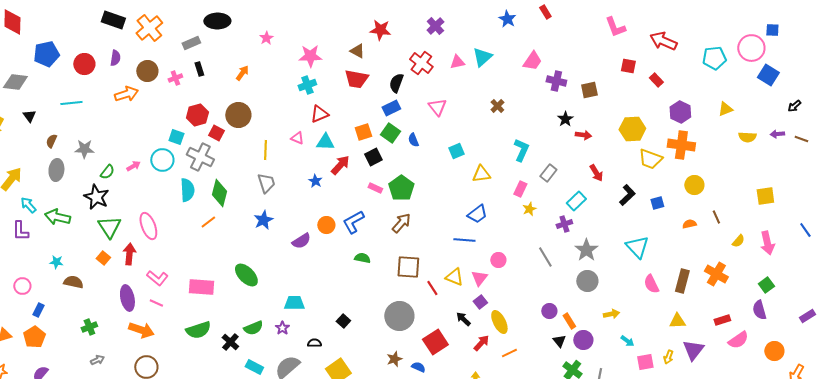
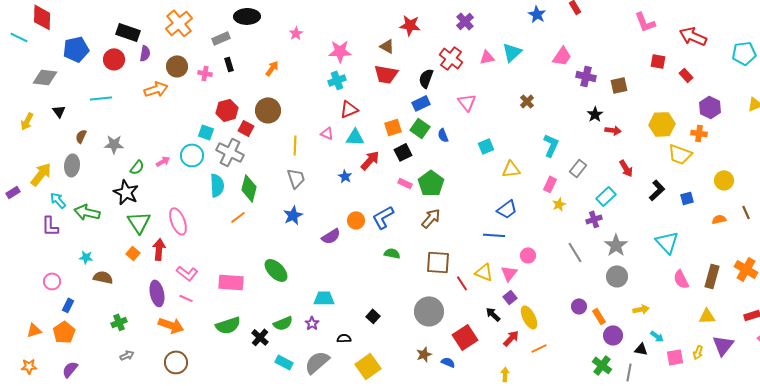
black rectangle: (113, 20) -> (128, 32), moved
pink cross: (175, 78) -> (205, 73), turned 32
orange cross: (681, 145) -> (699, 133), moved, size x0.6
gray ellipse: (56, 170) -> (72, 165), moved
black triangle: (559, 341) -> (641, 349), moved, turned -40

